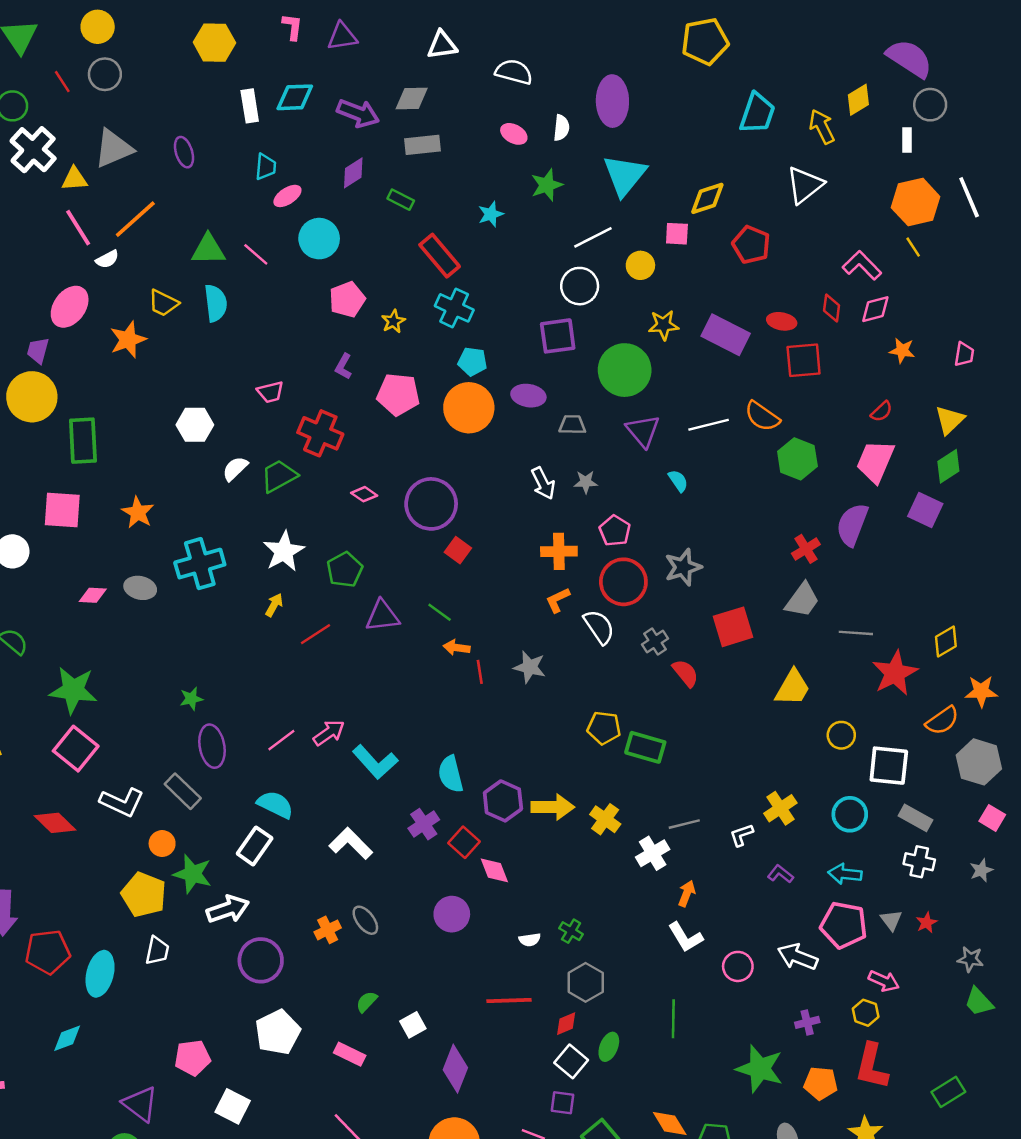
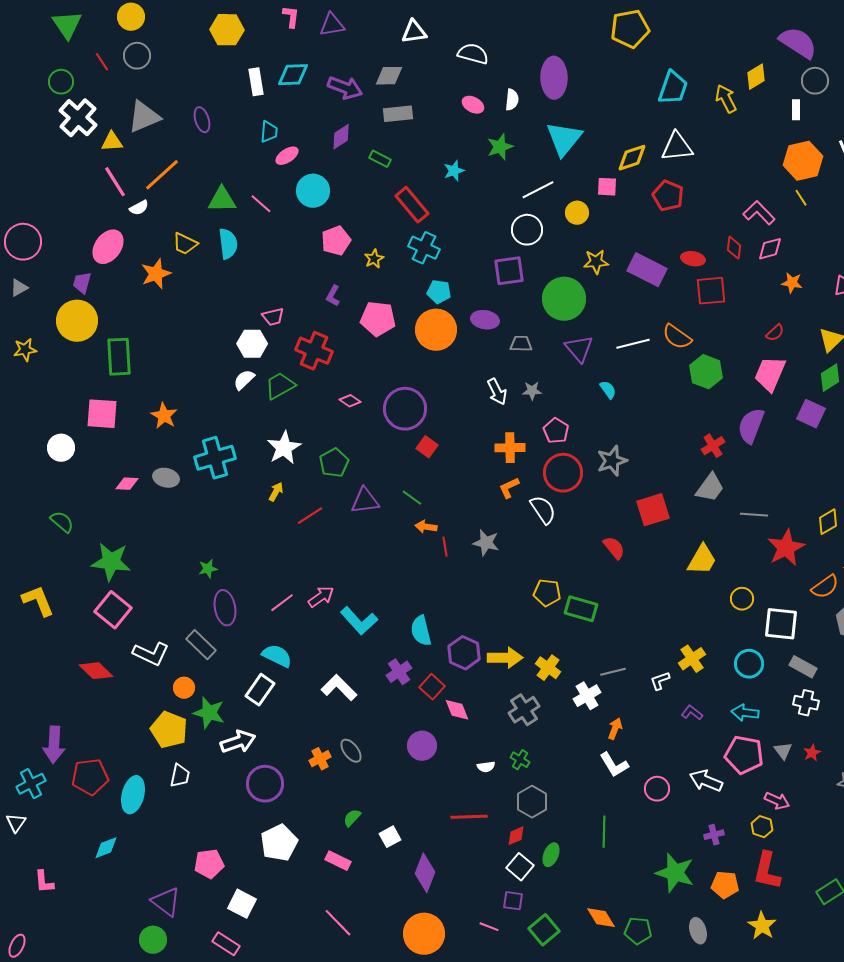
white triangle: (805, 185) -> (677, 147), moved, turned 32
white hexagon: (195, 425) -> (252, 344), moved
gray cross: (655, 641) -> (524, 710), moved, size x1.4

